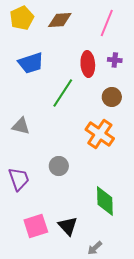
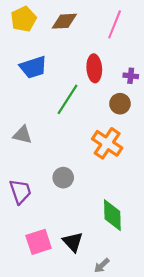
purple cross: (115, 60) -> (131, 76), moved

